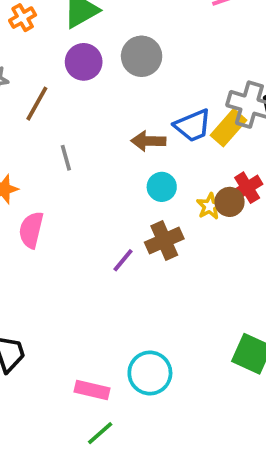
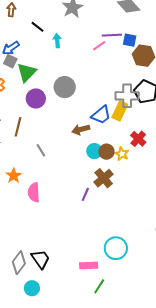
brown circle: (230, 202) -> (106, 152), moved

